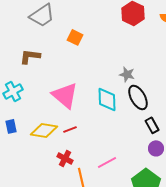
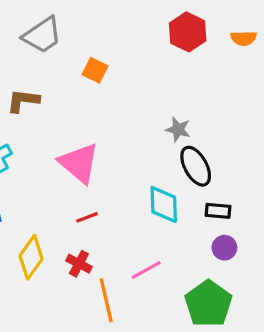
cyan diamond: (107, 99) -> (164, 205), moved
black rectangle: (152, 125) -> (218, 211), turned -56
yellow diamond: (44, 130) -> (31, 257), moved, turned -64

